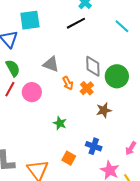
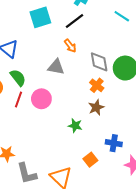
cyan square: (30, 20) -> (40, 17), moved
orange arrow: (68, 83) -> (70, 46), moved
brown star: (104, 110) -> (96, 107), moved
orange square: (69, 158) -> (90, 160), turned 32

